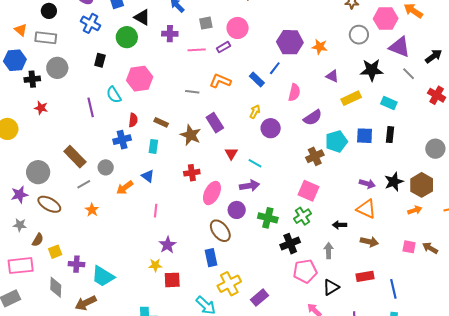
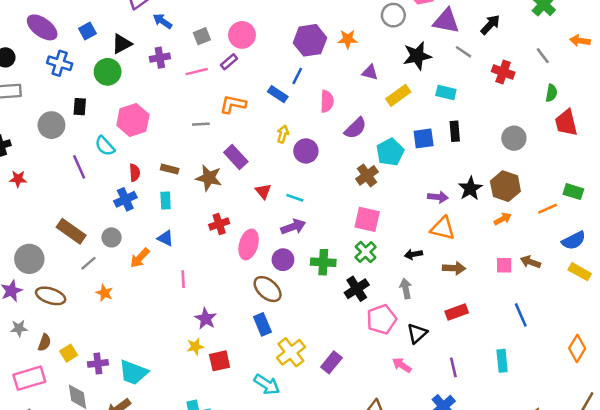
black triangle: (142, 17) -> (122, 44), turned -48
gray circle: (57, 68) -> (51, 125), moved
blue line: (393, 289) -> (521, 315), moved

